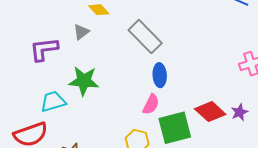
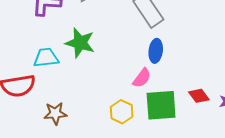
red diamond: (210, 112) -> (199, 96), size x0.7

